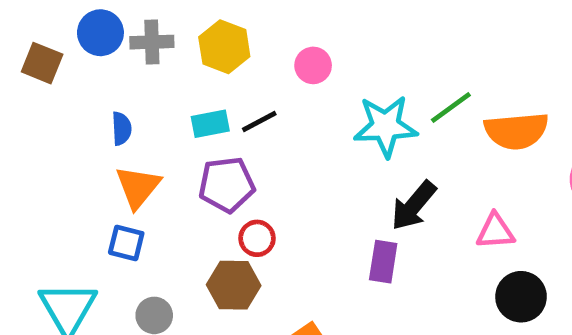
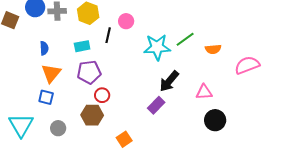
black line: (259, 121) -> (108, 35), moved, turned -49
orange semicircle: (516, 131) -> (213, 49), size x0.6
purple rectangle: (383, 262) -> (156, 105), turned 36

